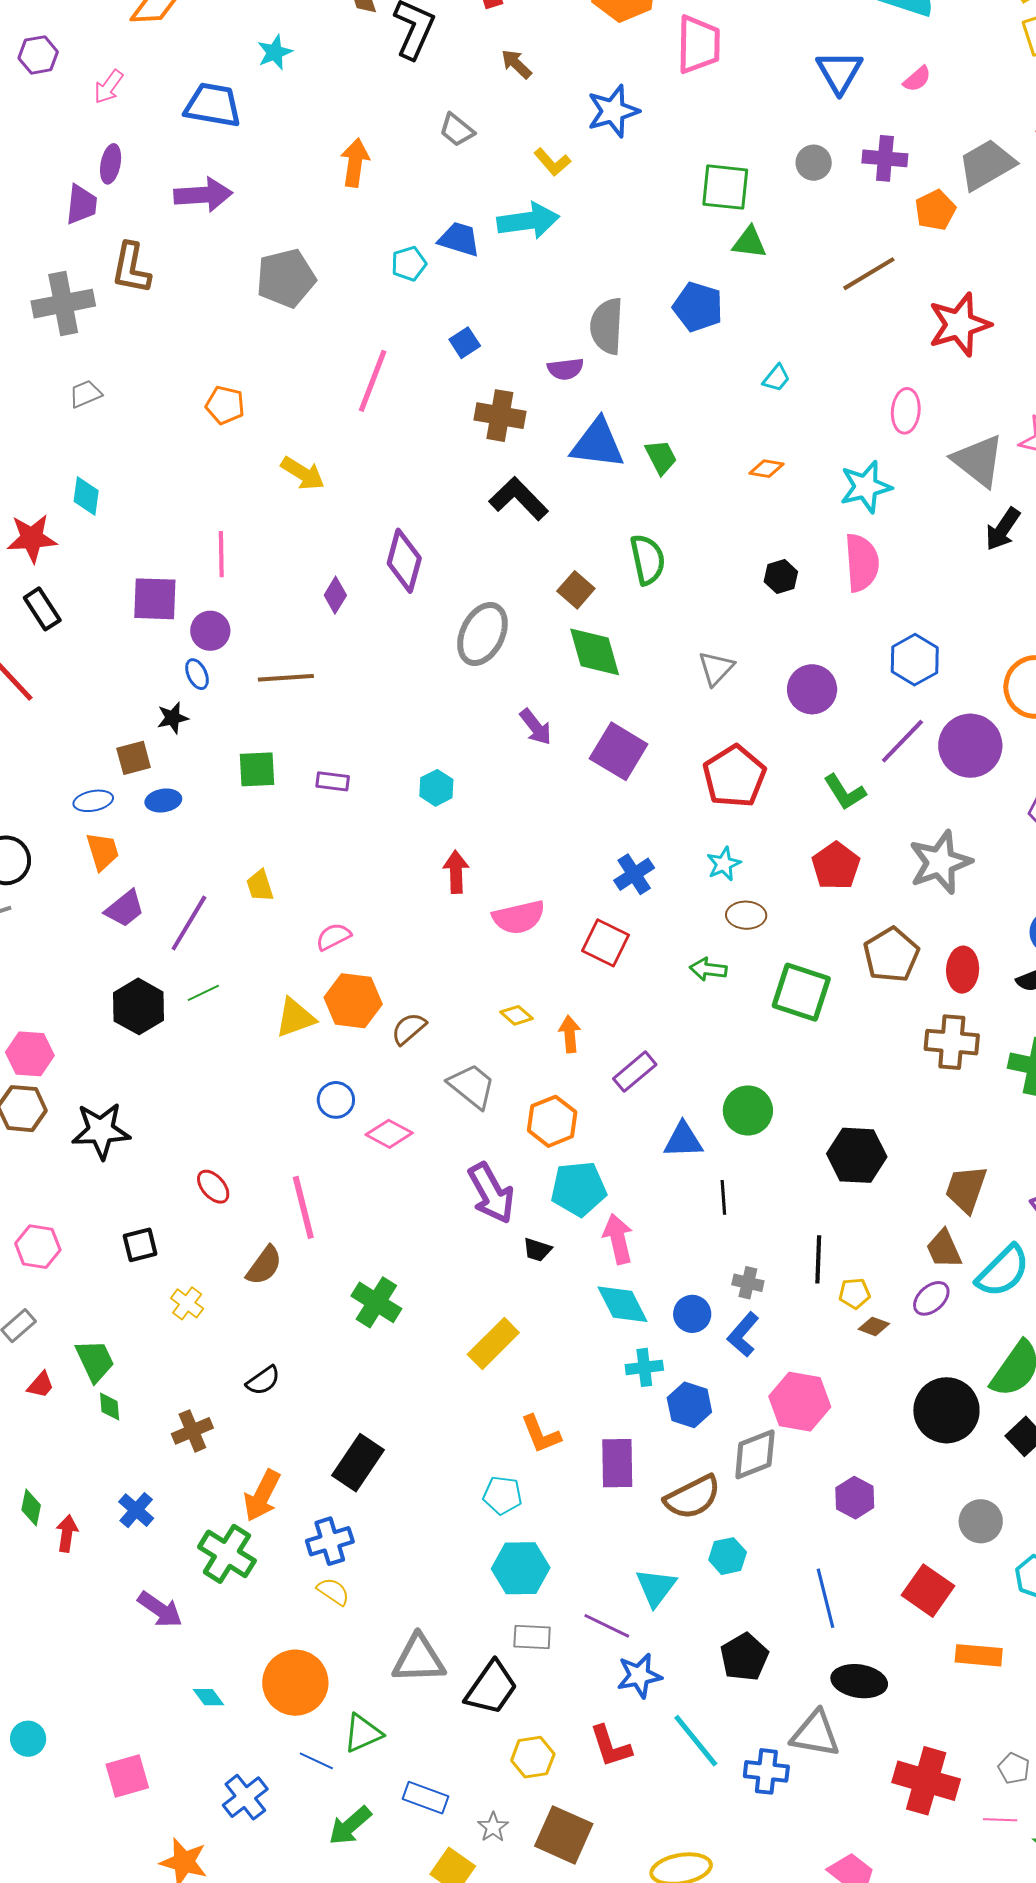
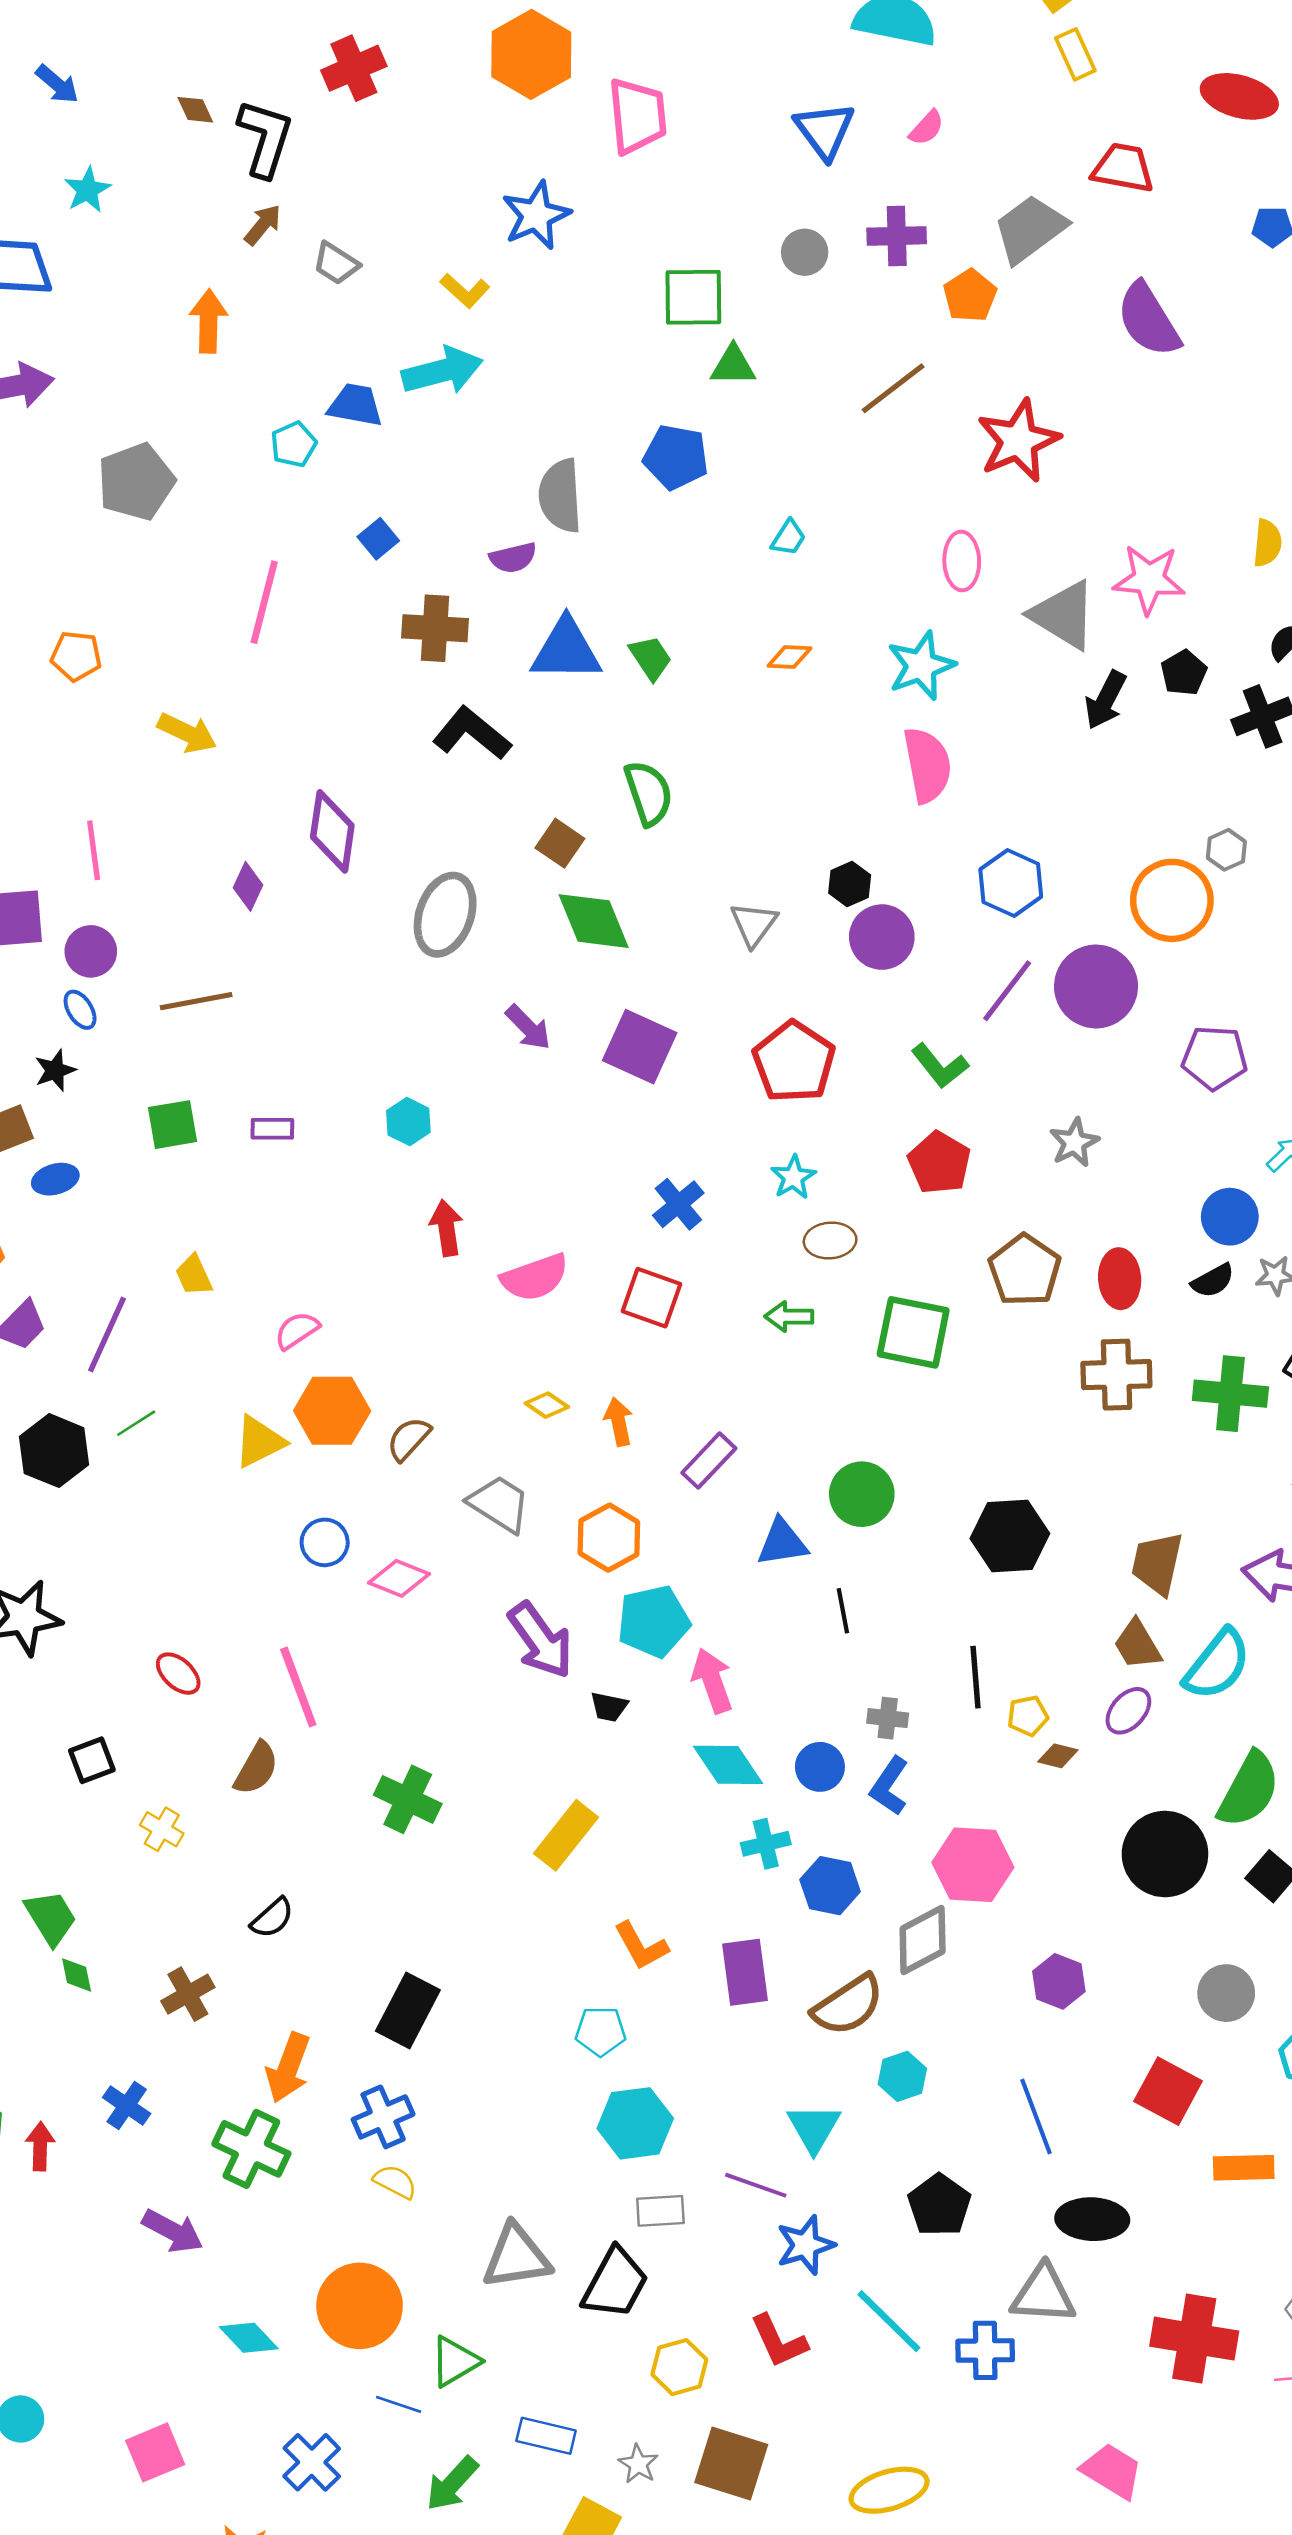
brown arrow: (516, 64) -> (263, 225), moved, turned 92
black hexagon: (781, 577) -> (850, 884), moved
gray star: (940, 862) -> (1074, 1143), size x0.6
cyan diamond: (208, 1697) -> (249, 2338), size x1.4

